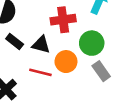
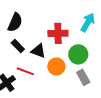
red line: (40, 72) -> (25, 71), moved

